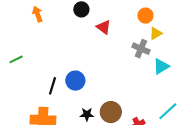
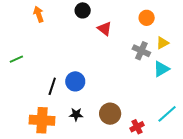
yellow triangle: (156, 33) -> (162, 43), moved
black star: (87, 114) -> (76, 114), moved

